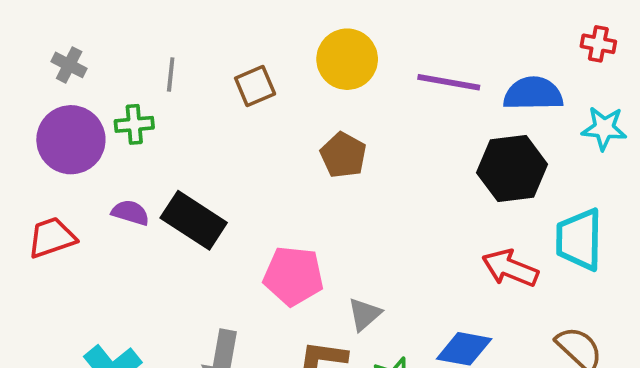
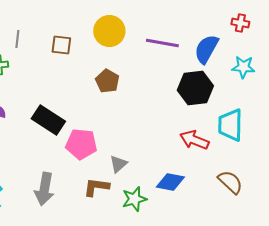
brown square: (255, 86) -> (61, 45), turned 30
blue semicircle: (533, 94) -> (206, 49), turned -60
black rectangle: (194, 220) -> (48, 120), moved

